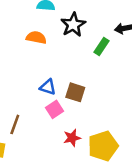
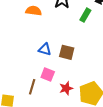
pink square: (55, 109) -> (48, 74), moved, turned -32
brown line: (15, 124) -> (32, 87), moved

